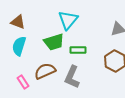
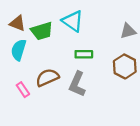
cyan triangle: (68, 20) -> (73, 21), turned -35
green trapezoid: (54, 42) -> (42, 31), moved

